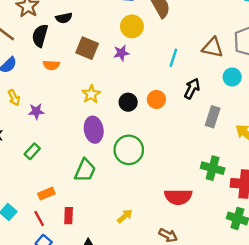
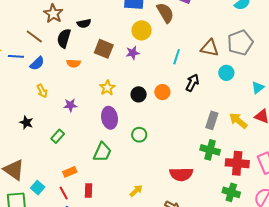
purple star: (36, 111) -> (70, 105), moved
gray rectangle: (213, 117) -> (212, 120), moved
green circle: (129, 150) -> (139, 135), size x0.6

